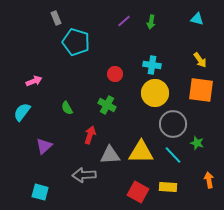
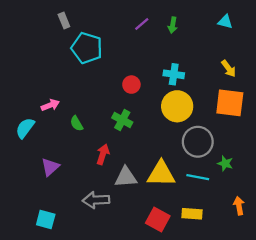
pink arrow: (34, 81) -> (50, 105), moved
cyan line: (173, 155) -> (198, 177), turned -36

